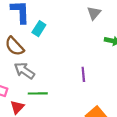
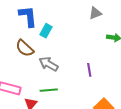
gray triangle: (94, 13) -> (95, 13), turned 32
gray arrow: (24, 71) -> (49, 64), moved

